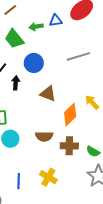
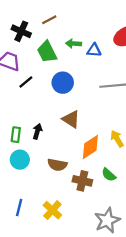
blue triangle: (56, 21) -> (94, 50), moved
black arrow: (16, 83) -> (37, 131), moved
green semicircle: (93, 151) -> (109, 175), moved

